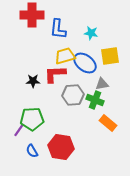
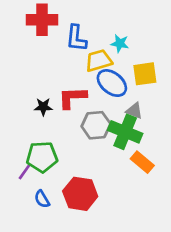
yellow trapezoid: (65, 56) -> (99, 61), moved
gray triangle: (102, 84) -> (134, 111), turned 32
green cross: (95, 100) -> (125, 132), size x1.4

